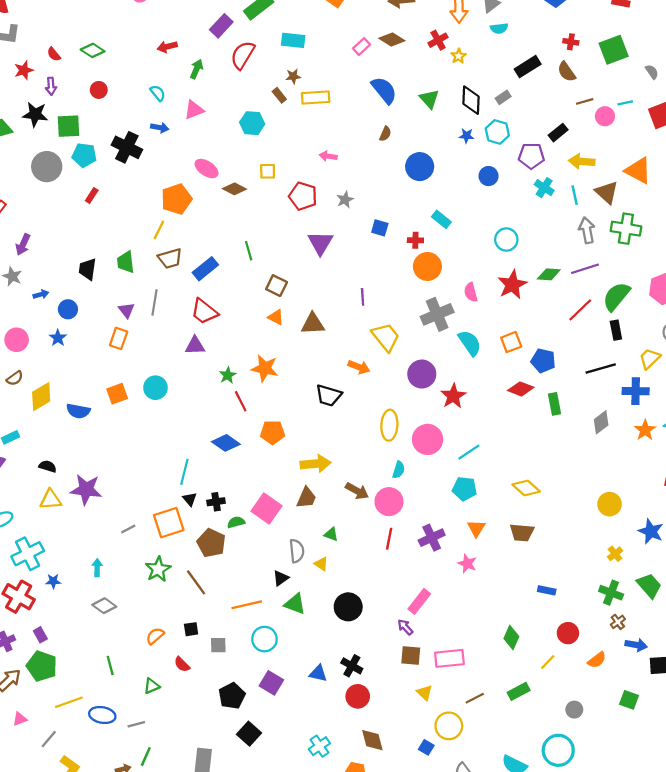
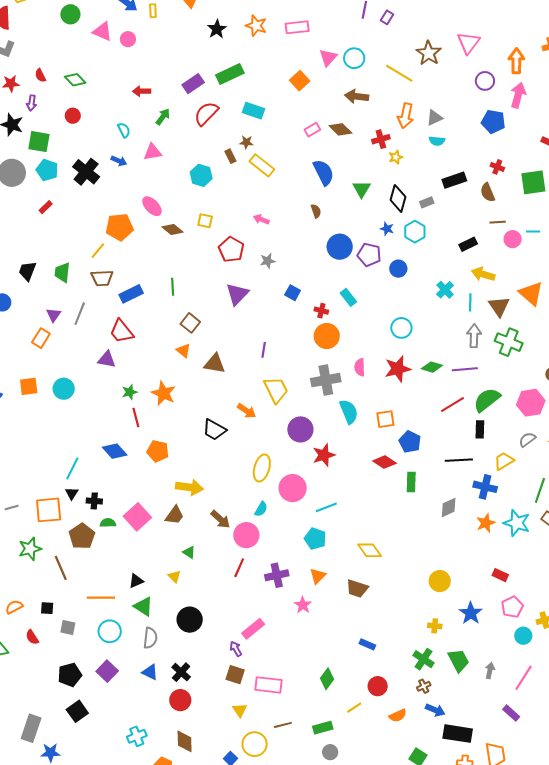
yellow rectangle: (316, 98) -> (262, 165), turned 30
brown semicircle: (385, 134) -> (316, 211), turned -56
purple pentagon: (531, 156) -> (369, 255), moved
gray semicircle: (297, 551) -> (150, 638), moved
yellow cross: (615, 554) -> (435, 626), turned 32
gray circle: (574, 710) -> (330, 752), moved

